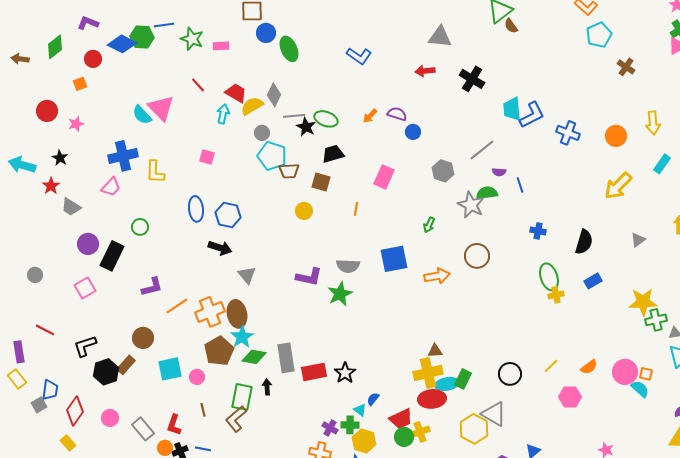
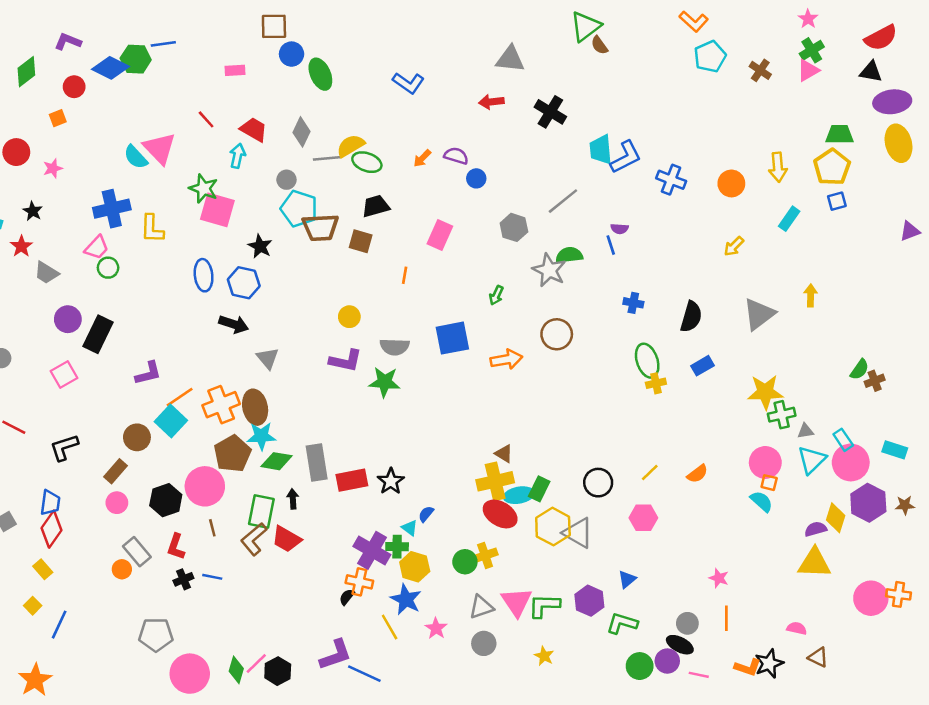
green star: (192, 39) -> (204, 189), moved
brown cross: (626, 67) -> (760, 70), moved
yellow semicircle: (252, 106) -> (351, 146), moved
black star: (306, 127) -> (260, 246), moved
pink square: (207, 157) -> (217, 210), size x1.8
brown trapezoid: (289, 171) -> (320, 227), size x1.4
purple semicircle: (499, 172) -> (620, 229), moved
yellow arrow: (618, 186) -> (734, 246), size x0.6
yellow circle: (304, 211) -> (349, 317), moved
green circle: (140, 227) -> (108, 268), moved
gray triangle: (638, 240) -> (759, 314), size x1.8
green star: (340, 294) -> (385, 382), turned 30
cyan star: (242, 337) -> (261, 436), turned 30
brown triangle: (435, 351) -> (504, 454), turned 35
cyan square: (170, 369) -> (171, 421), moved, turned -35
black hexagon: (106, 372) -> (166, 500), moved
pink circle: (625, 372) -> (765, 462), moved
pink circle: (197, 377) -> (205, 486), size x2.0
blue trapezoid: (50, 390) -> (50, 503), moved
pink hexagon: (570, 397) -> (643, 518), moved
red ellipse: (432, 399) -> (500, 514), turned 36
pink circle: (110, 418) -> (117, 503), moved
red trapezoid: (401, 419) -> (286, 539), moved, turned 55
purple cross: (330, 428) -> (372, 550), size x1.8
yellow hexagon: (474, 429) -> (553, 527), moved
orange circle: (165, 448) -> (122, 569), moved

